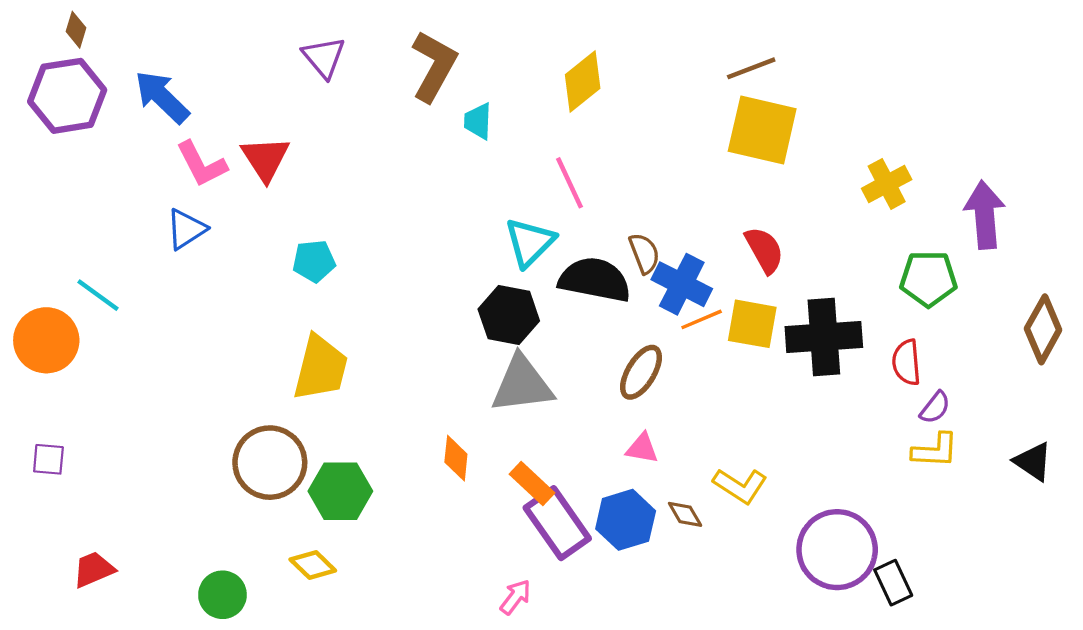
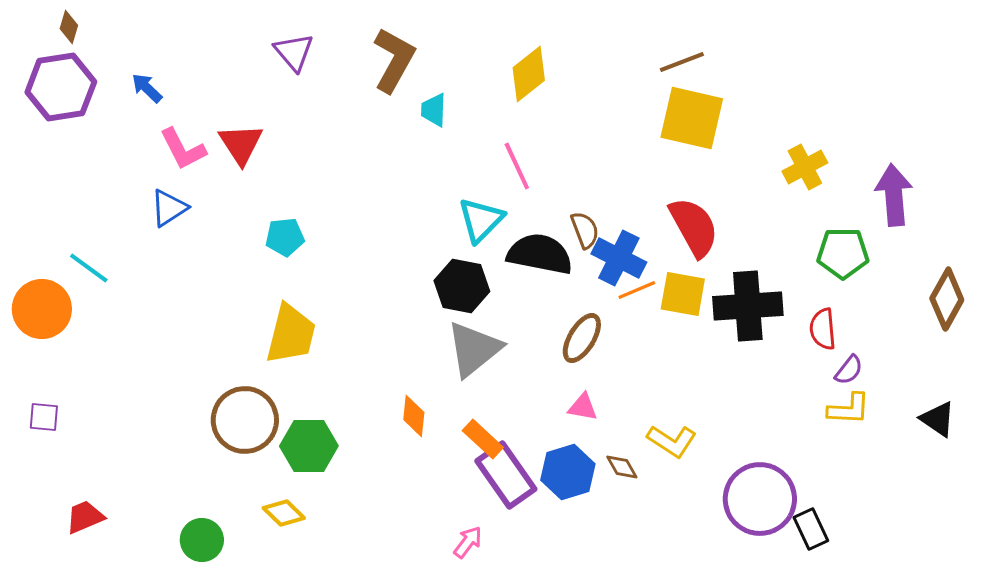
blue arrow: (162, 97) -> (147, 88), size x0.6
red semicircle: (764, 250) -> (694, 227), size x1.4
gray triangle: (522, 384) -> (474, 349), turned -32

